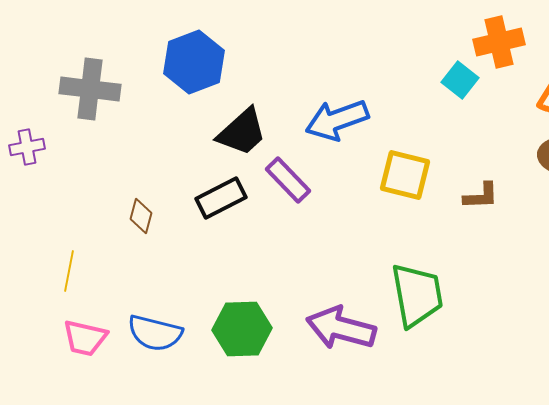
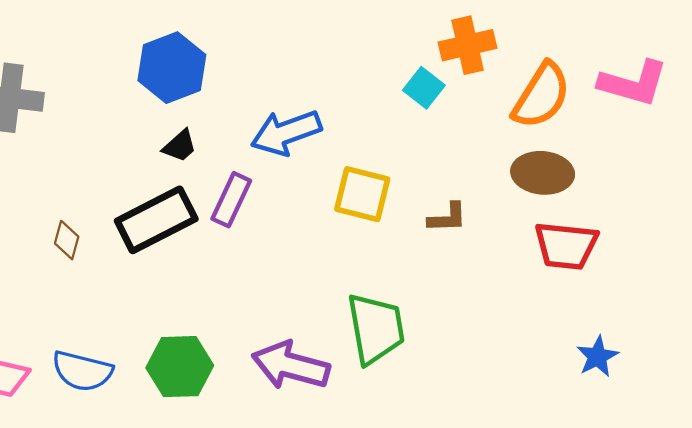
blue hexagon: (194, 62) -> (172, 68), moved
black trapezoid: (242, 132) -> (180, 146), size x0.6
purple rectangle: (288, 180) -> (231, 200), turned 69
black rectangle: (221, 198) -> (156, 220), size x1.4

